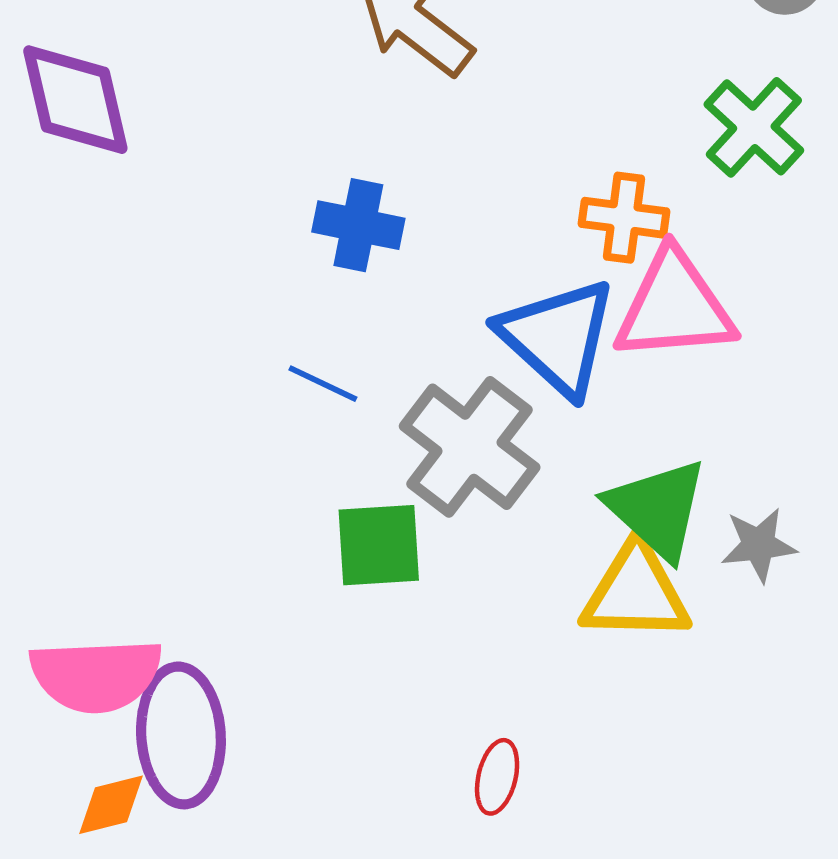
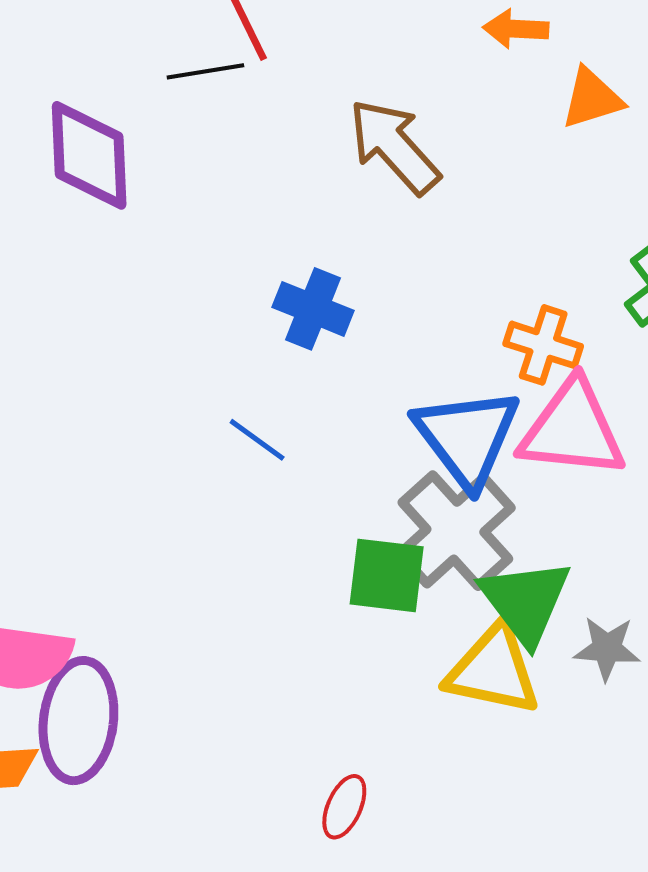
gray cross: (470, 447) -> (455, 531), moved
green square: (379, 545) -> (387, 575), moved

